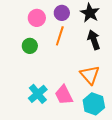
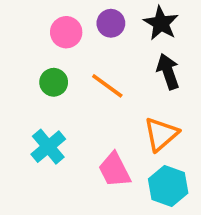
orange line: (60, 36) -> (107, 86), moved, turned -72
orange triangle: (90, 75) -> (161, 134), turned 30
cyan cross: (38, 94) -> (48, 147), moved

